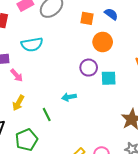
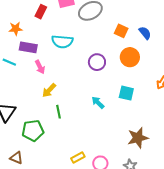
purple circle: (89, 68) -> (97, 62), moved
cyan arrow: (69, 97) -> (98, 103), moved, turned 40
yellow arrow: (18, 103) -> (49, 90), moved

